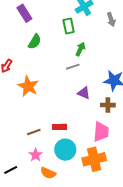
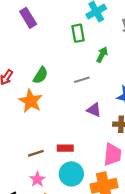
green semicircle: (35, 42) -> (41, 75), moved
green arrow: (80, 49) -> (102, 55), moved

